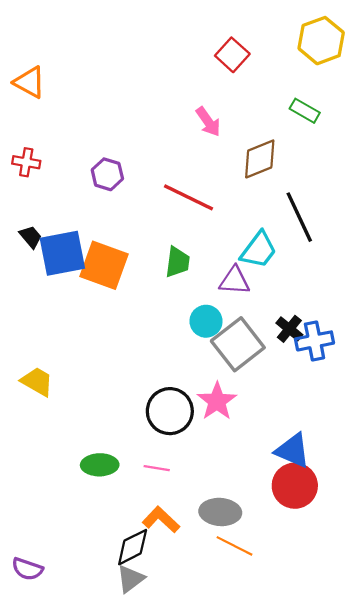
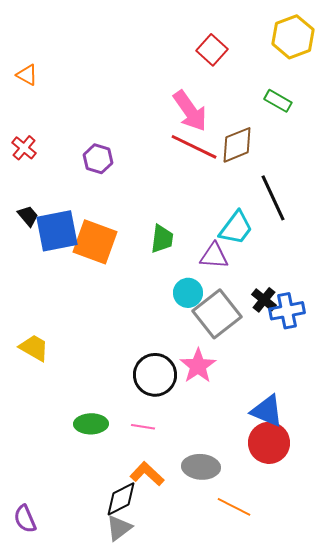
orange triangle: (29, 82) -> (27, 75), size x0.7
pink arrow: (208, 122) -> (190, 111), size x1.5
red cross: (26, 162) -> (24, 148), turned 30
red line: (188, 197) -> (194, 147), moved
orange line: (235, 546) -> (234, 507), moved
purple semicircle: (27, 569) -> (25, 519), turned 48

